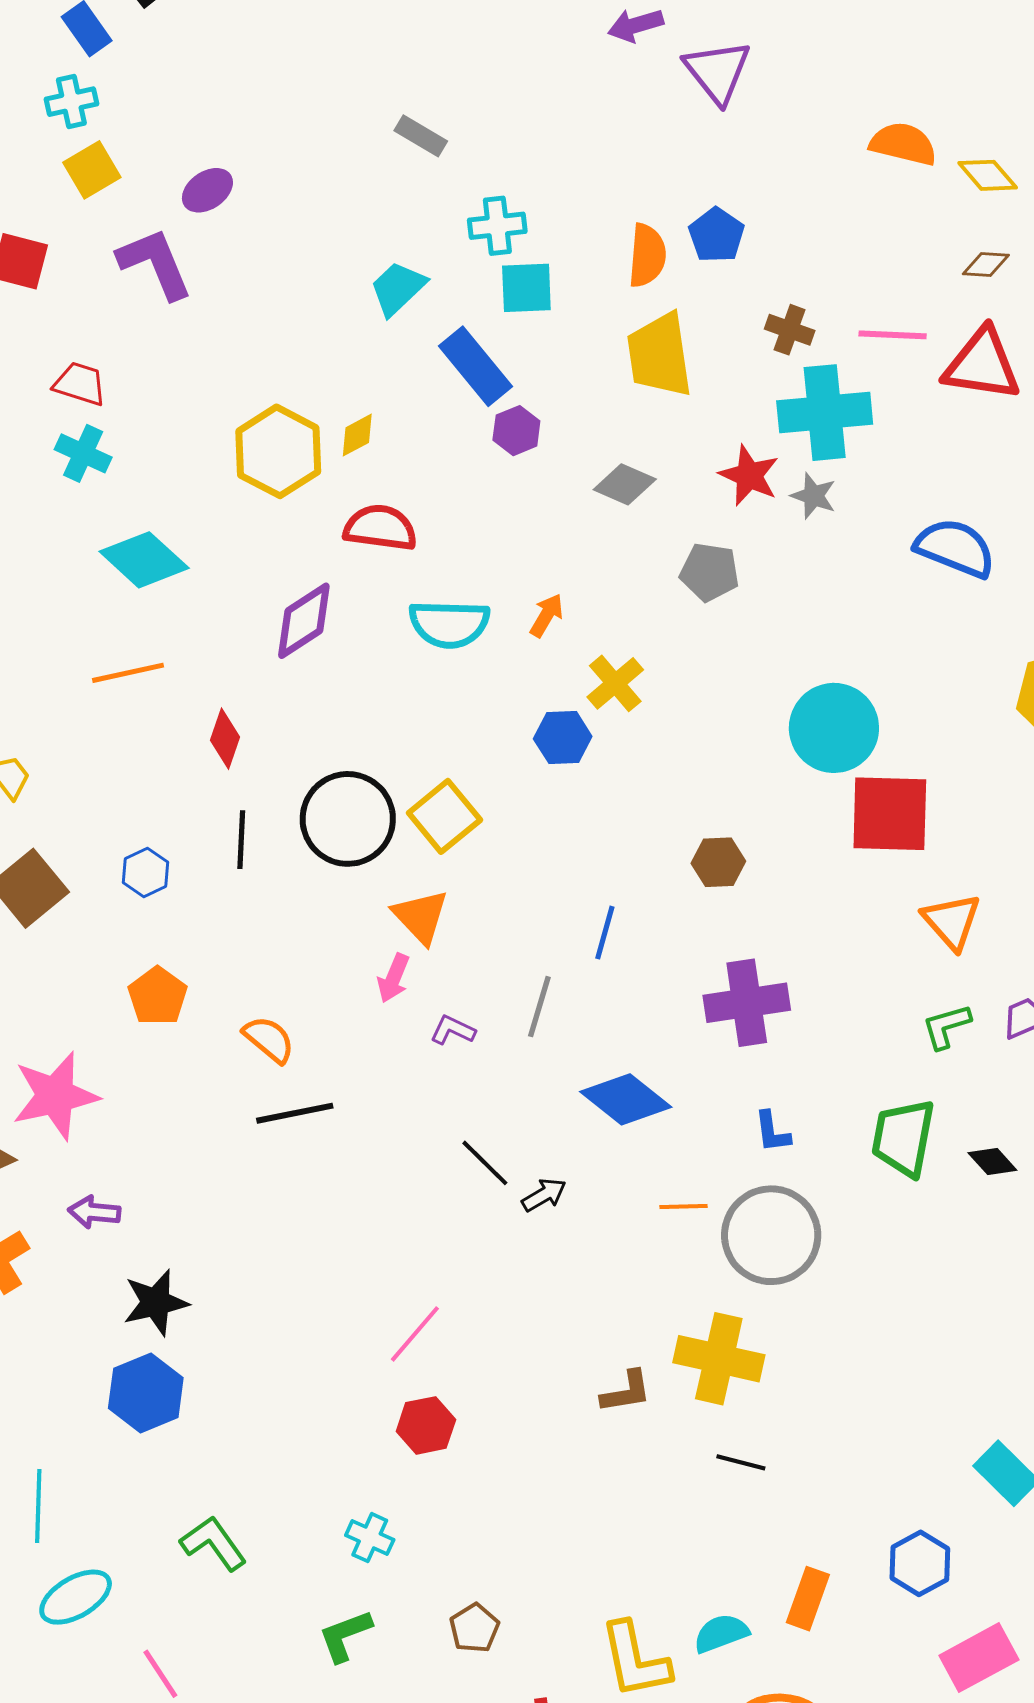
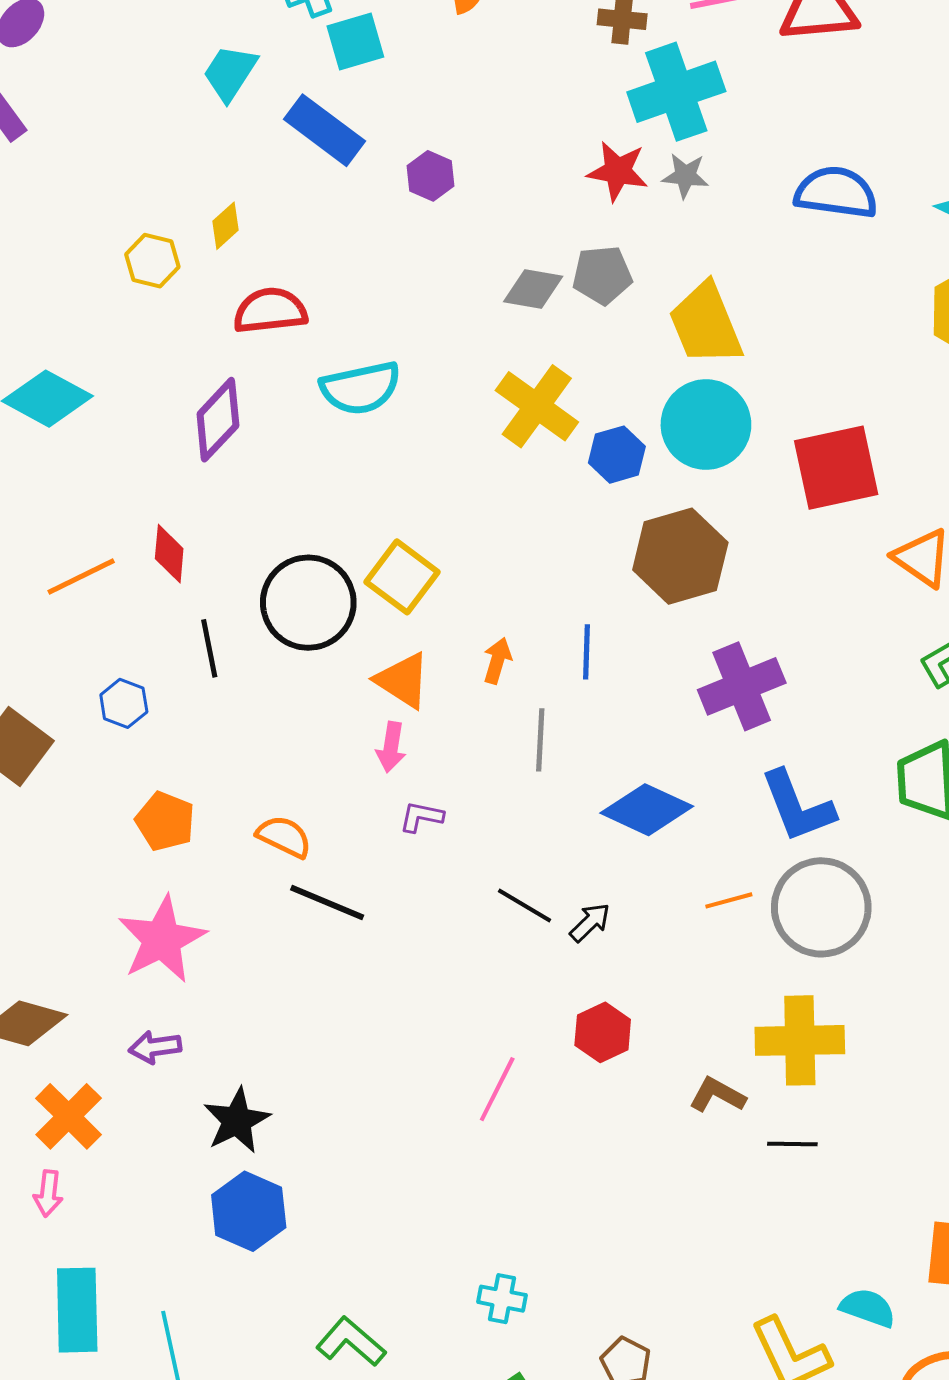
yellow trapezoid: (659, 355) -> (706, 324), moved
purple hexagon: (516, 431) -> (431, 176), moved
yellow hexagon: (278, 451) -> (152, 261), size x0.6
gray diamond: (625, 484) -> (533, 289), moved
orange arrow: (547, 615) -> (497, 661), moved
orange line: (128, 673) -> (81, 576), moved
yellow cross: (615, 683) -> (537, 406), size x1.4
cyan circle: (834, 728) -> (706, 425), moved
blue hexagon: (563, 738) -> (617, 455), moved
brown hexagon: (718, 862) -> (680, 556), size x1.8
purple L-shape: (453, 1030) -> (421, 817), moved
pink star: (55, 1096) -> (162, 939), moved
black line: (295, 1113) -> (327, 902), turned 48
blue L-shape: (772, 1132) -> (798, 806), size x1.8
brown L-shape: (626, 1392) -> (717, 1095), turned -128
red hexagon: (426, 1425) -> (603, 1032), moved
black line: (741, 1462) -> (792, 1144), moved
cyan semicircle: (721, 1633) -> (868, 1308), turned 54

